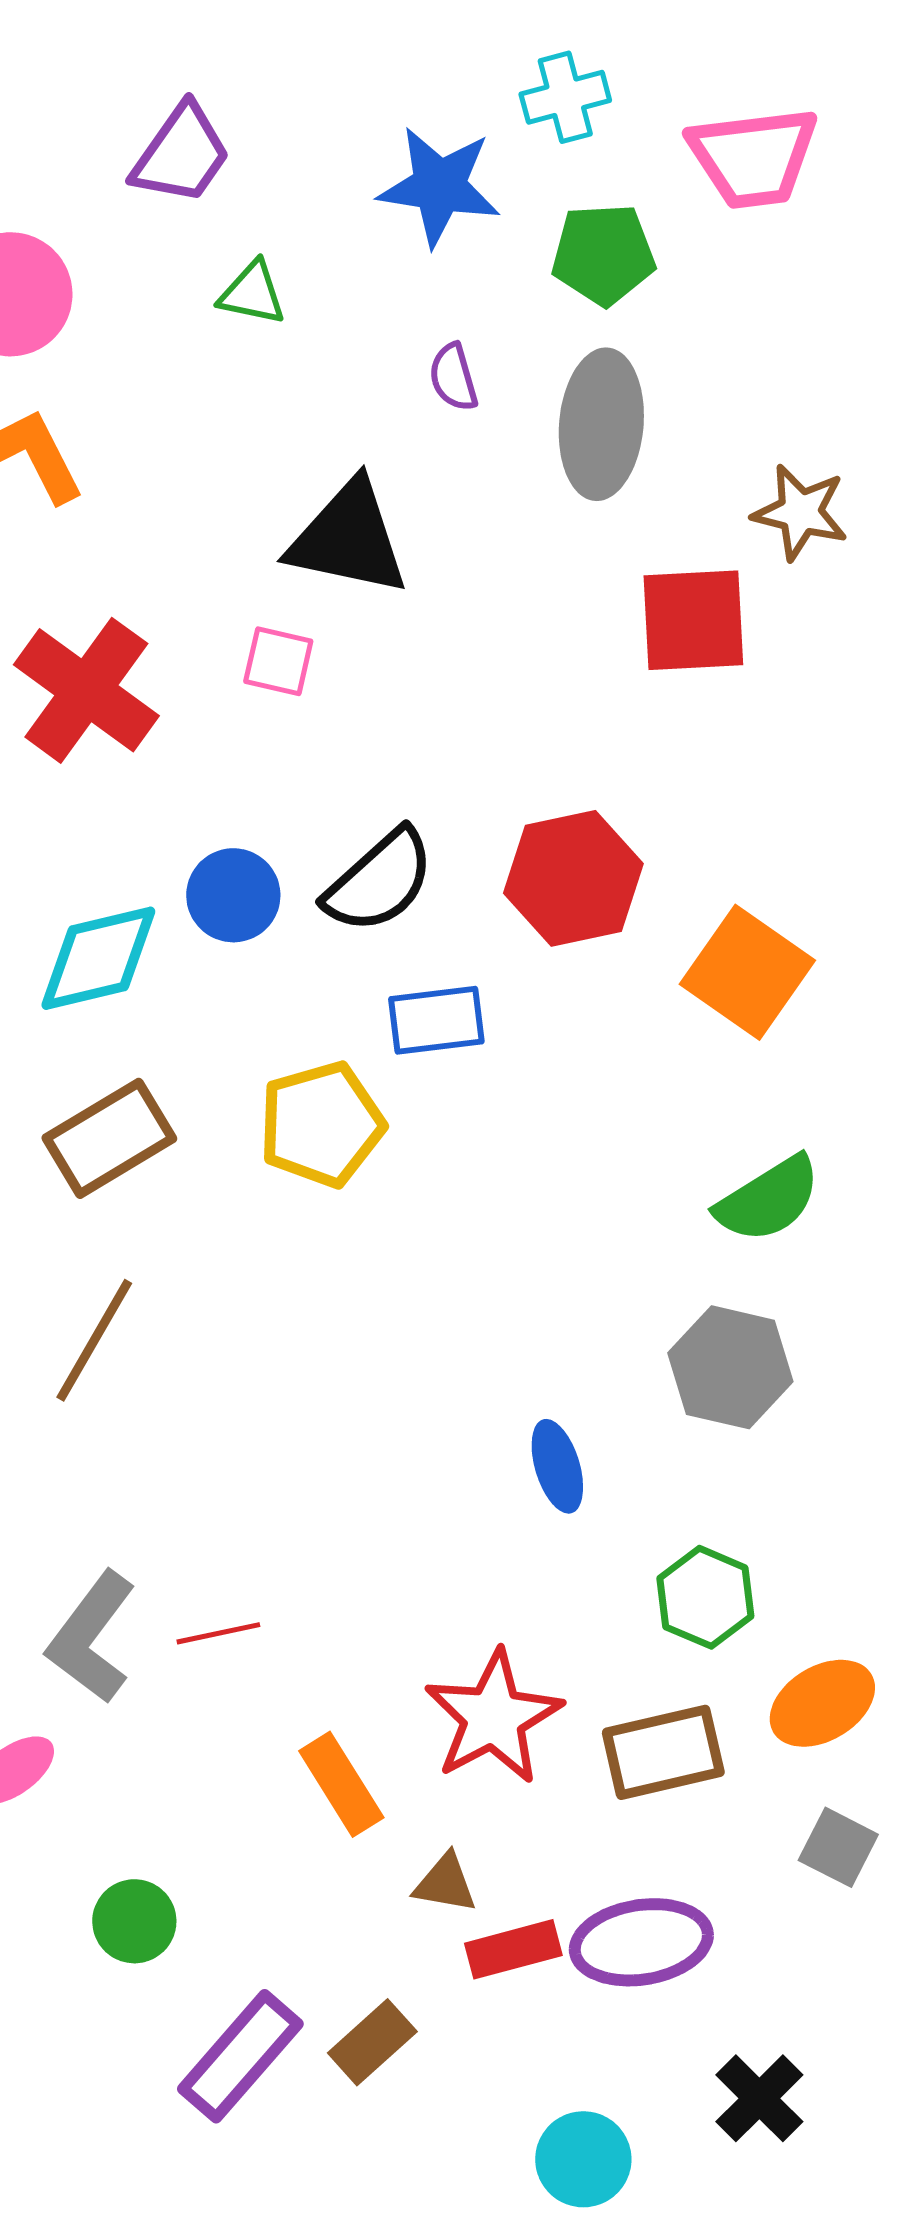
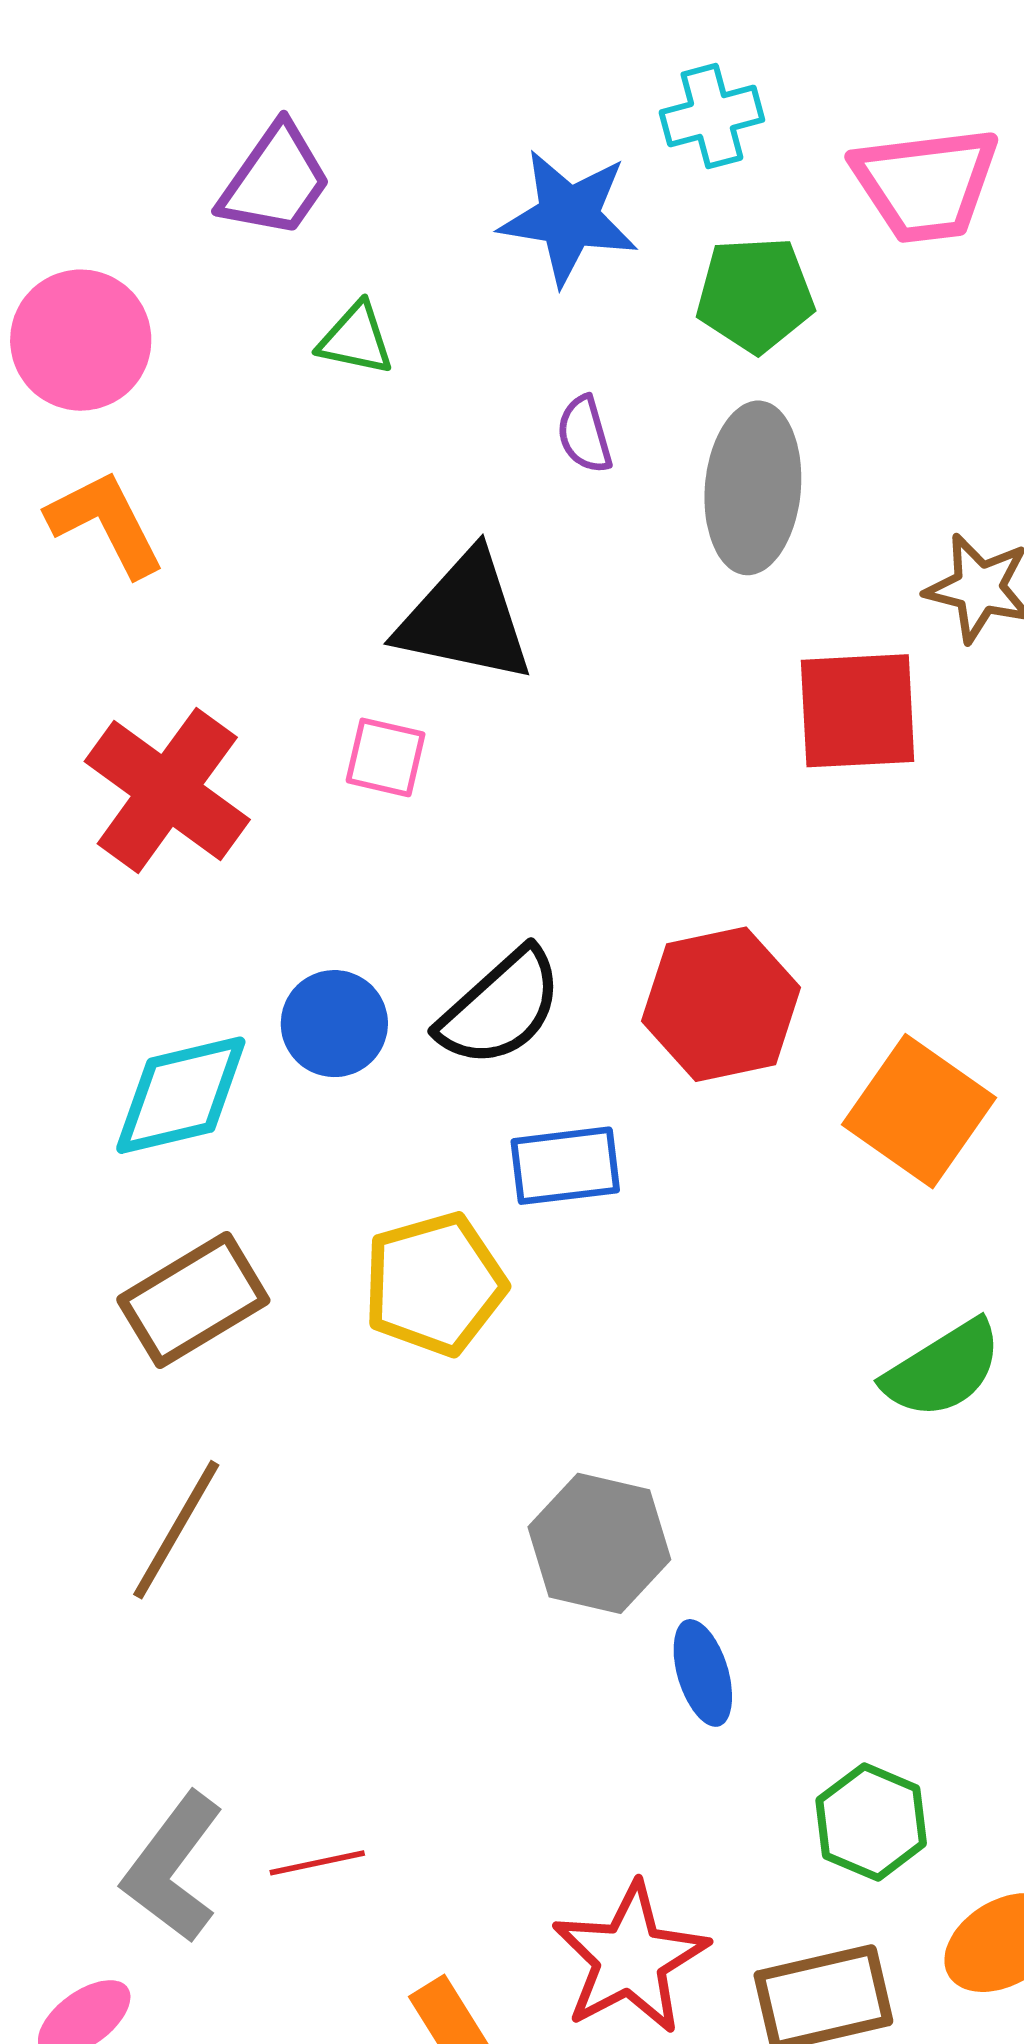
gray hexagon: (730, 1367) -> (599, 1543), moved

